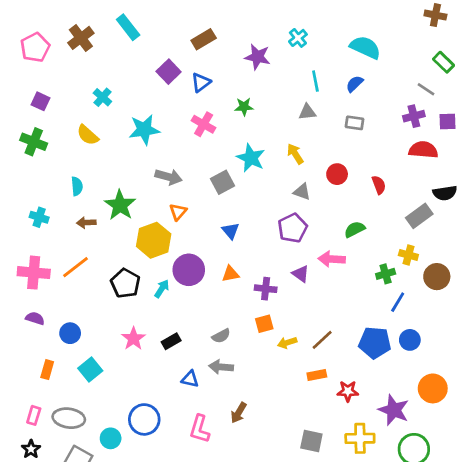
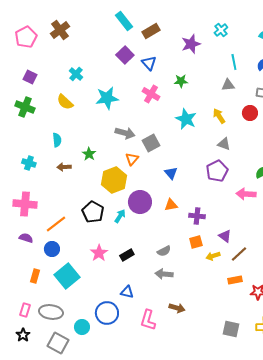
cyan rectangle: (128, 27) -> (124, 21), moved
purple star: (257, 57) -> (191, 44), turned -30
blue triangle: (201, 82) -> (149, 63), turned -35
red circle: (337, 174) -> (250, 113), moved
gray square: (222, 182) -> (151, 143), moved
green star: (120, 205) -> (89, 154), size x0.6
orange line: (76, 267) -> (56, 224), moved
purple triangle: (301, 274) -> (225, 236), moved
cyan square: (90, 370) -> (67, 276), size x1.4
blue triangle: (190, 379) -> (127, 292), moved
brown arrow: (239, 413) -> (177, 308), turned -105

